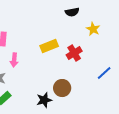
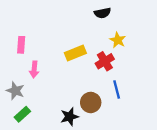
yellow star: (93, 29) -> (118, 40), moved
blue line: (104, 73) -> (117, 90), moved, turned -63

